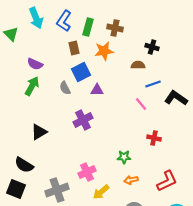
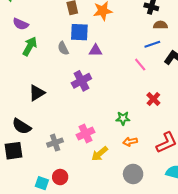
purple semicircle: (35, 64) -> (21, 24), moved
brown semicircle: (138, 65) -> (160, 25), moved
blue square: (81, 72) -> (79, 32), turned 30
red cross: (154, 138) -> (153, 99), turned 32
black square: (16, 189) -> (14, 151), turned -30
gray cross: (57, 190) -> (55, 143), moved, size x0.7

